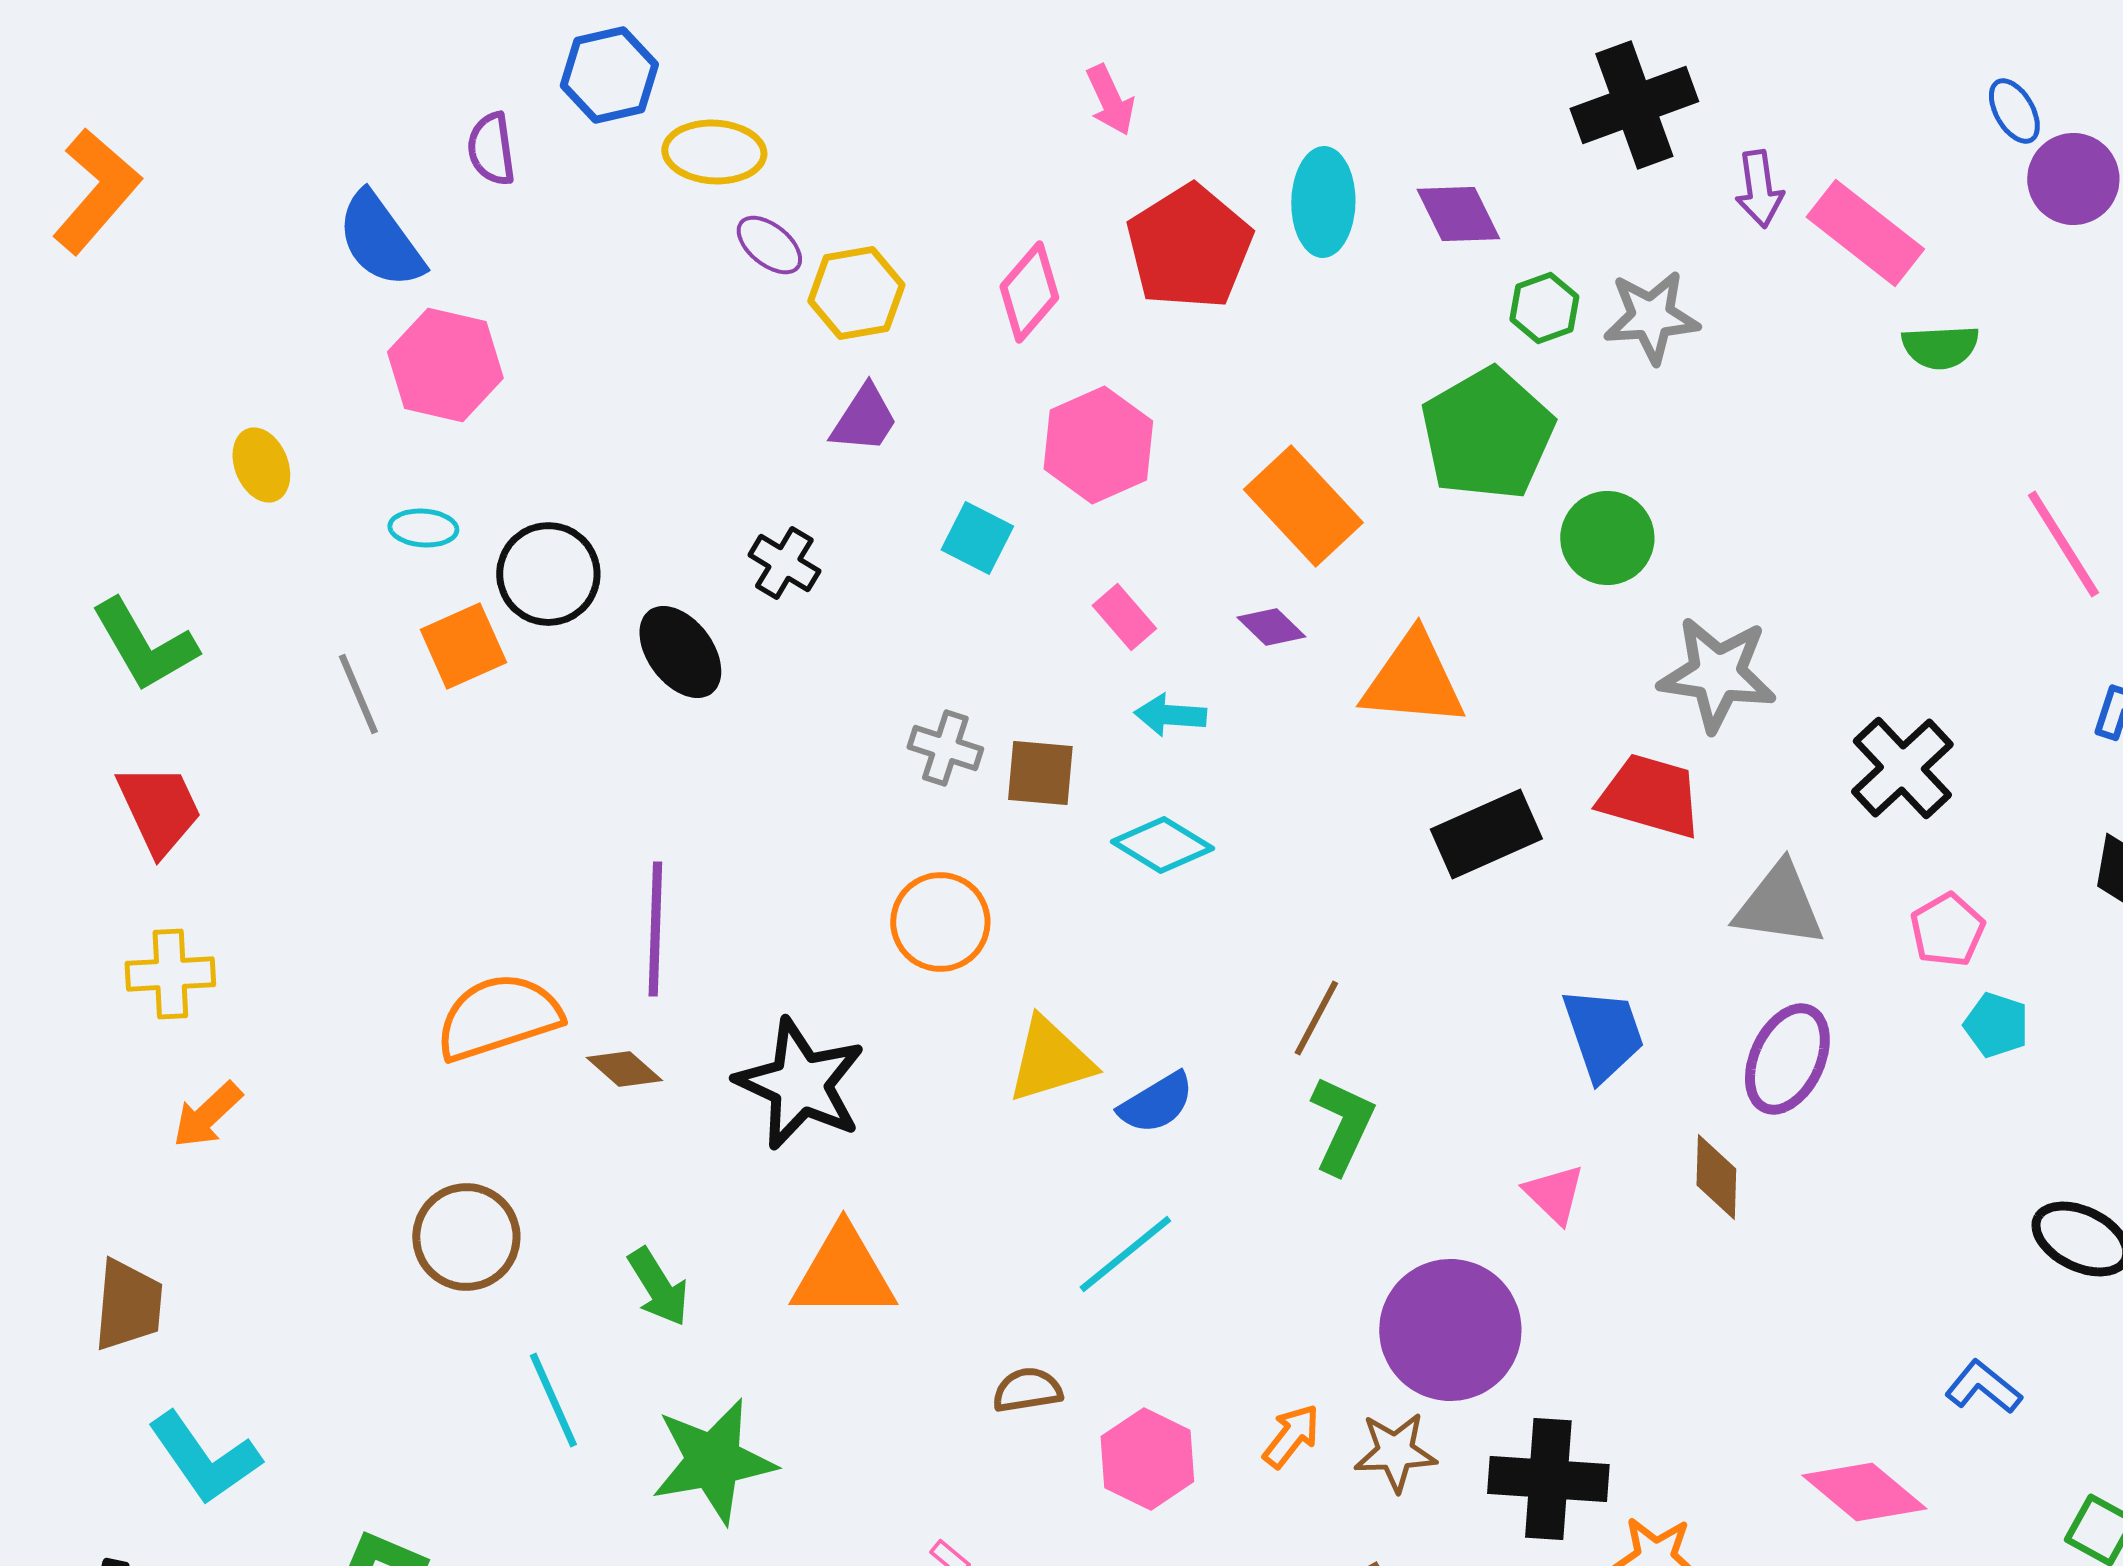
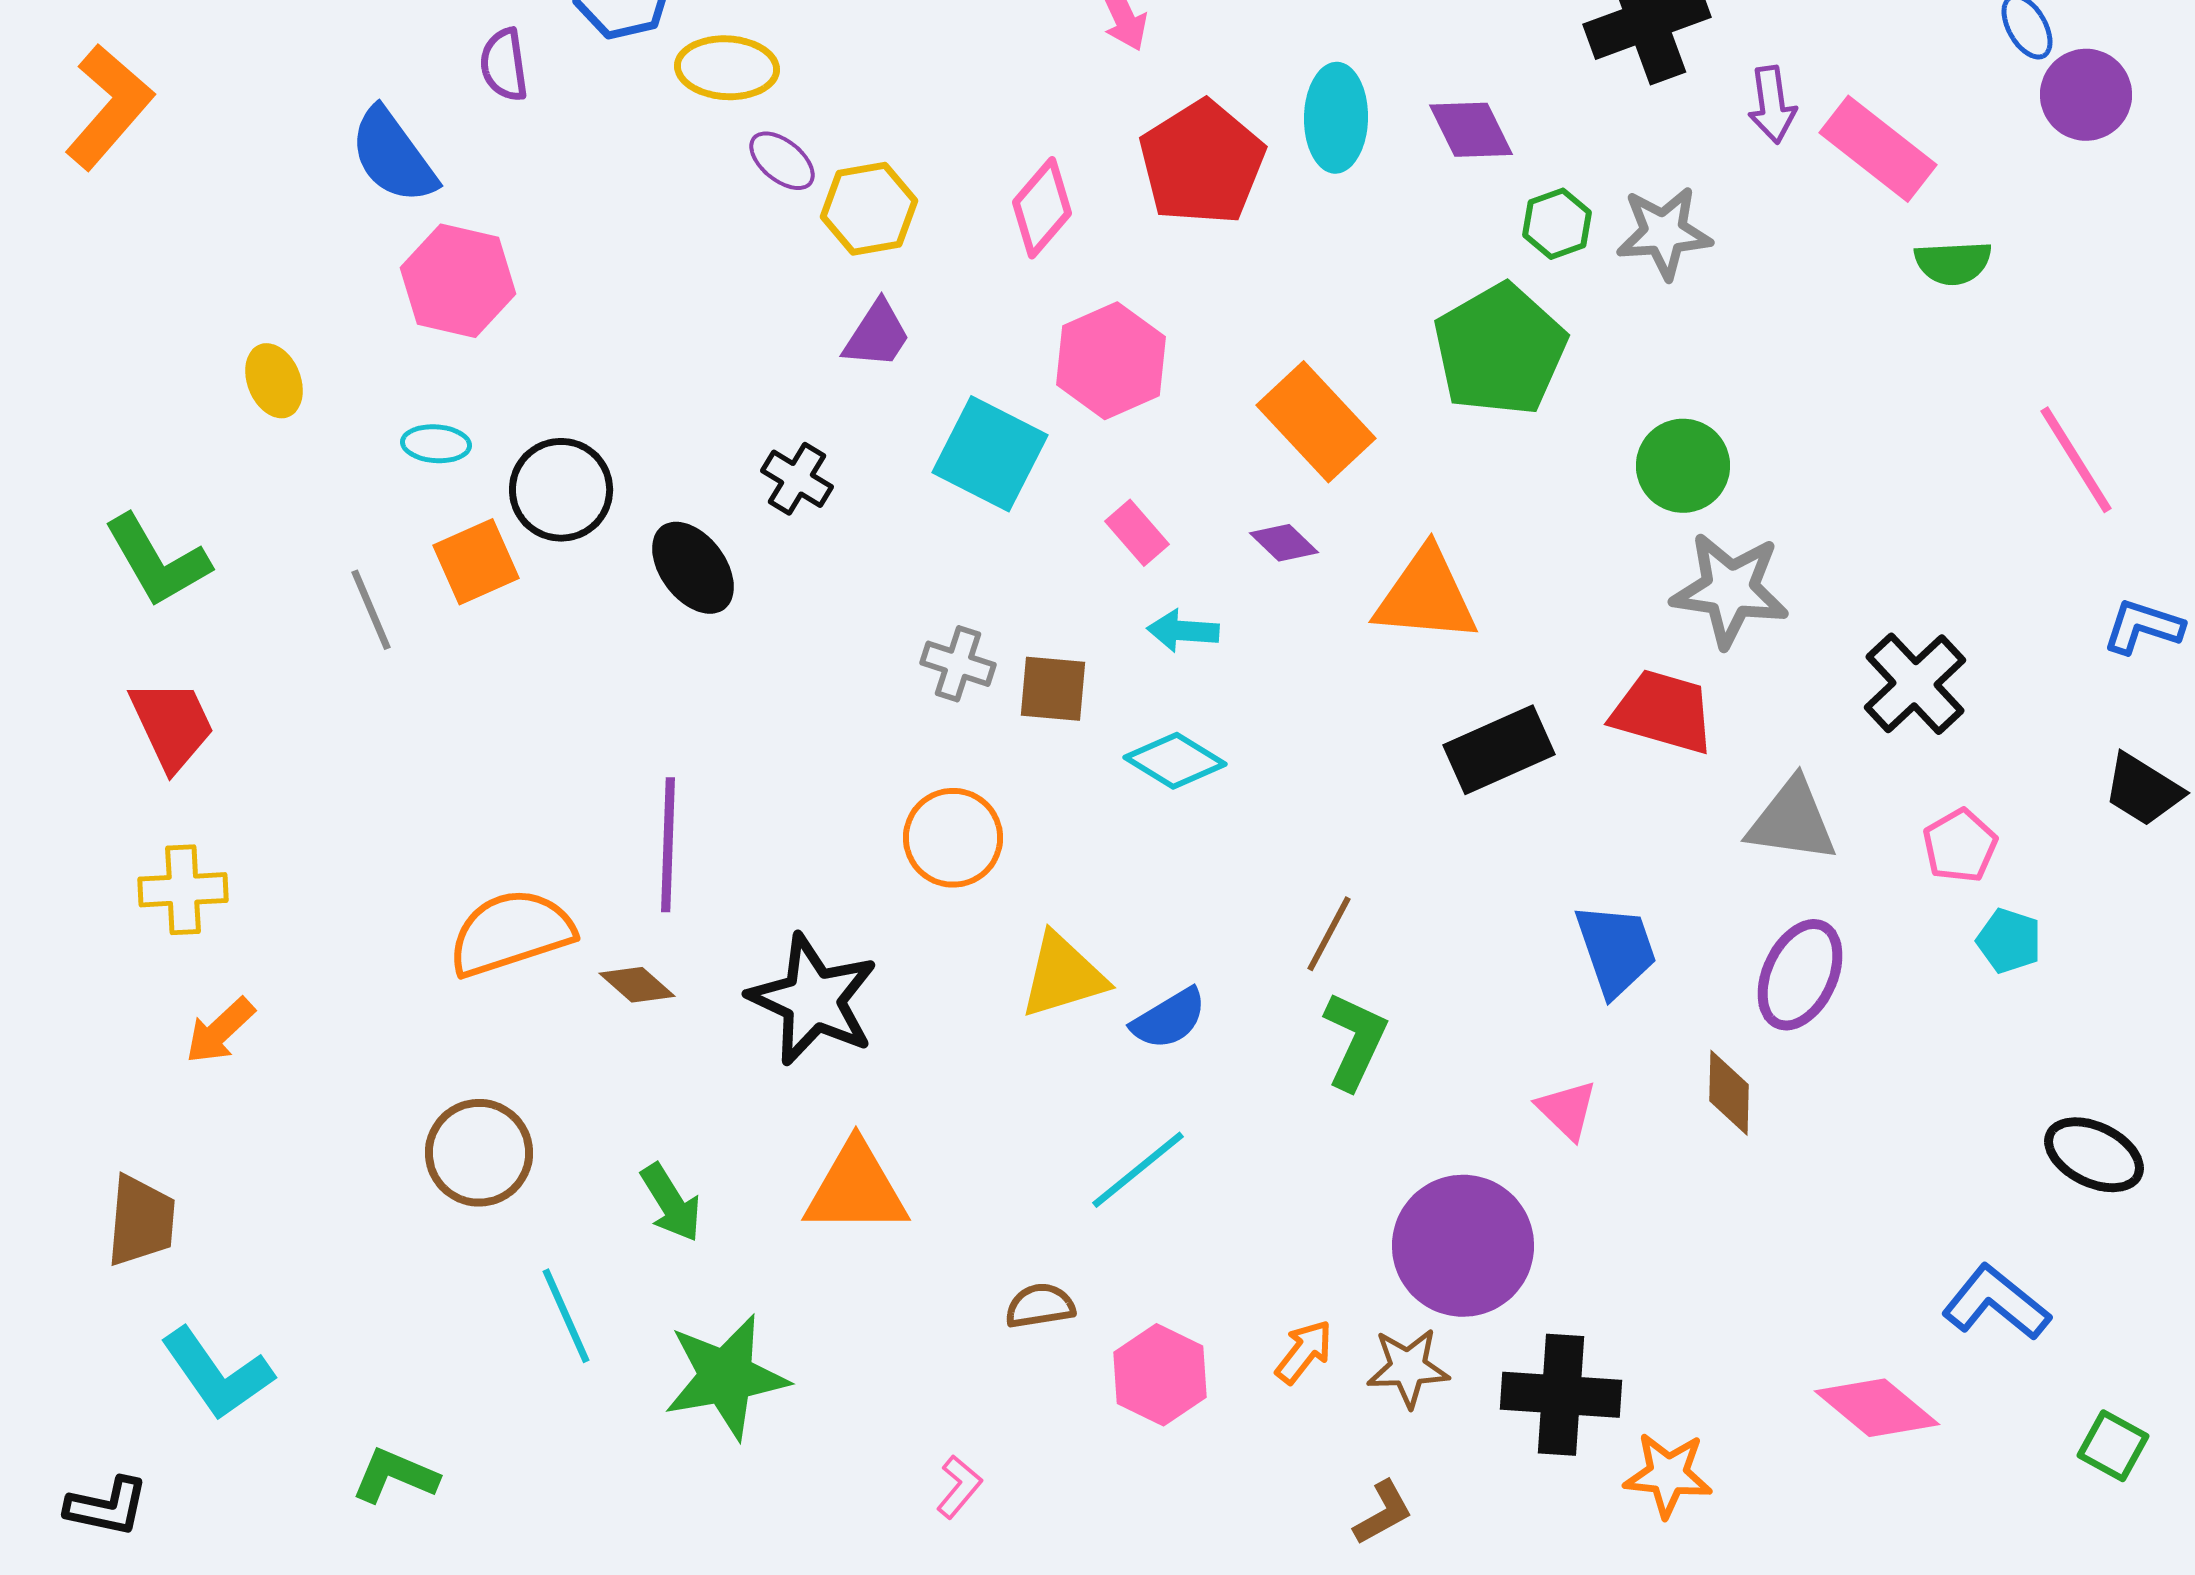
cyan square: (977, 538) -> (990, 454), size x1.6
green circle: (1607, 538) -> (1683, 466), moved
blue L-shape: (1983, 1387) -> (1996, 1303), size x1.4

